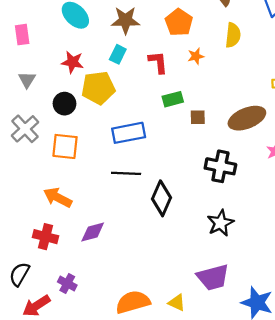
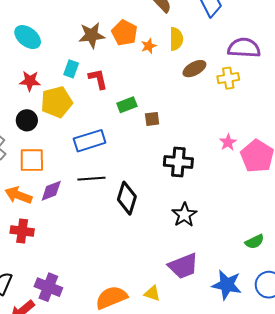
brown star: (125, 20) -> (92, 35), moved
orange star: (196, 56) -> (149, 46), moved
red L-shape: (158, 62) -> (98, 79), moved
brown ellipse: (247, 118) -> (194, 69), moved, size x0.7
orange arrow: (58, 198) -> (18, 195), moved
purple diamond: (93, 232) -> (51, 191), moved
red cross: (45, 237) -> (22, 231), moved
purple cross: (67, 283) -> (48, 287), size x1.5

